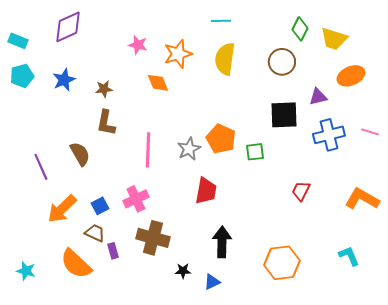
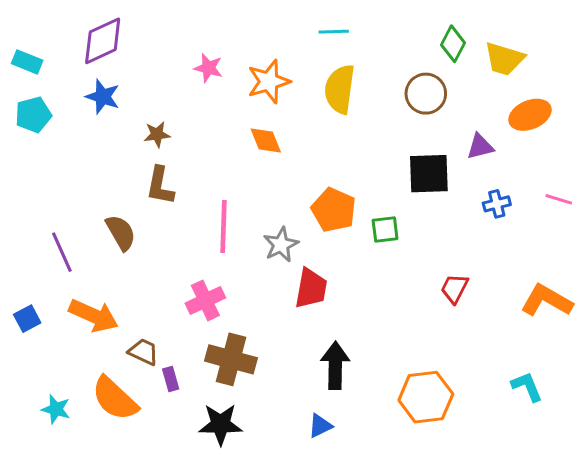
blue star: (64, 80) -> (103, 97), moved, turned -30
orange diamond: (158, 83) -> (266, 140), moved
blue cross: (329, 135) -> (497, 204), size x0.6
gray star: (189, 149) -> (281, 245), moved
blue square: (100, 206) -> (27, 319), moved
orange arrow: (62, 209) -> (94, 316), turned -112
cyan star: (26, 271) -> (56, 409), moved
black star: (183, 271) -> (220, 424), moved, size x1.8

